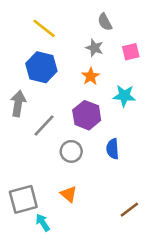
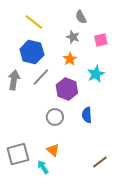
cyan star: (124, 96) -> (96, 74), turned -30
gray line: (44, 126) -> (41, 77), moved
cyan arrow: (43, 223) -> (43, 167), moved

